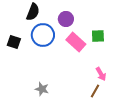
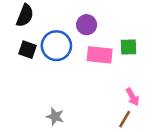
black semicircle: (33, 12) -> (25, 16), moved
black square: (14, 42) -> (28, 50), moved
pink rectangle: (76, 42) -> (100, 55), turned -36

